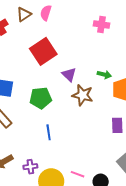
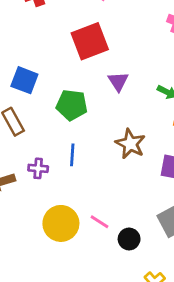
brown star: (83, 95) -> (130, 144), moved
purple cross: (30, 167) -> (38, 168), moved

